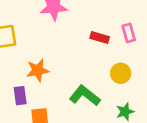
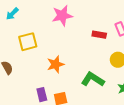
purple rectangle: (20, 96) -> (42, 95), moved

